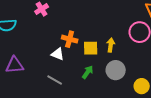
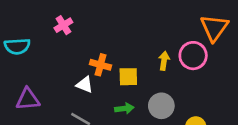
yellow arrow: (111, 45) -> (164, 61), moved
green arrow: (88, 72) -> (124, 108), turned 48

